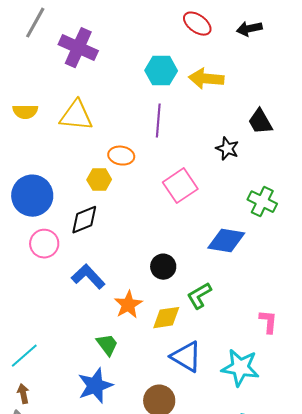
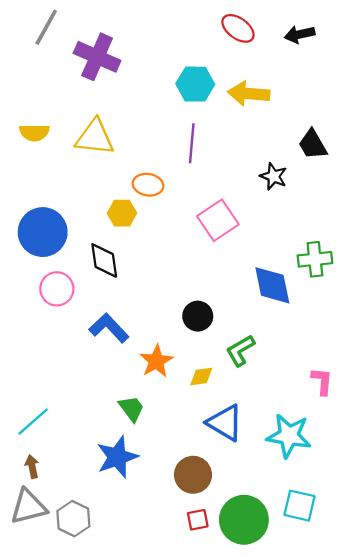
green cross: (262, 202) -> (315, 259), moved, turned -32
black diamond: (84, 220) -> (104, 260), turned -76
blue diamond: (226, 241) -> (272, 285), turned 69
yellow diamond: (166, 318) -> (201, 377), size x0.7

